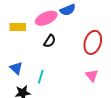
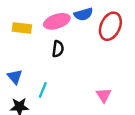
black semicircle: (50, 41) -> (58, 49), turned -32
red ellipse: (93, 42) -> (110, 26), moved

